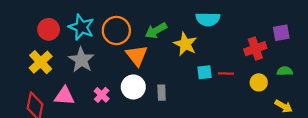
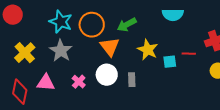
red circle: (49, 29) -> (13, 15), moved
yellow star: (185, 44) -> (148, 50), moved
red line: (226, 73) -> (189, 54), moved

